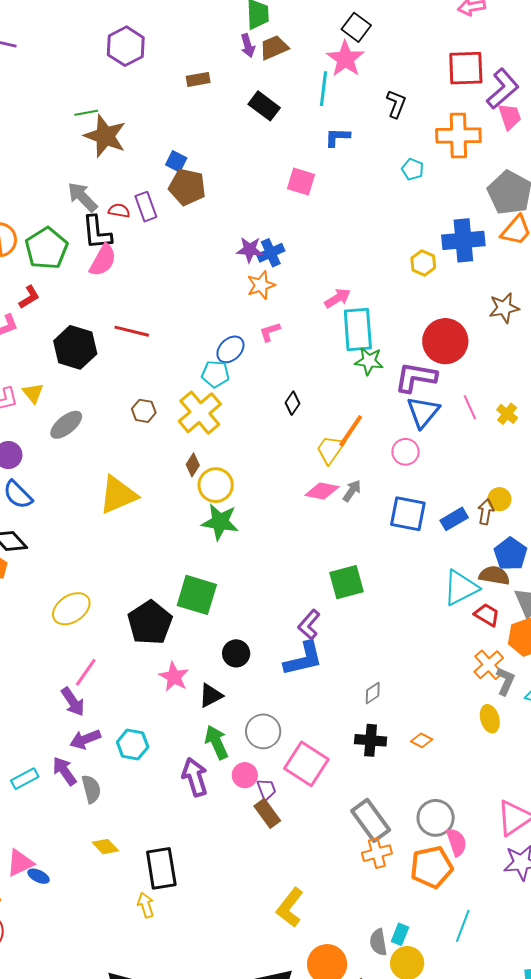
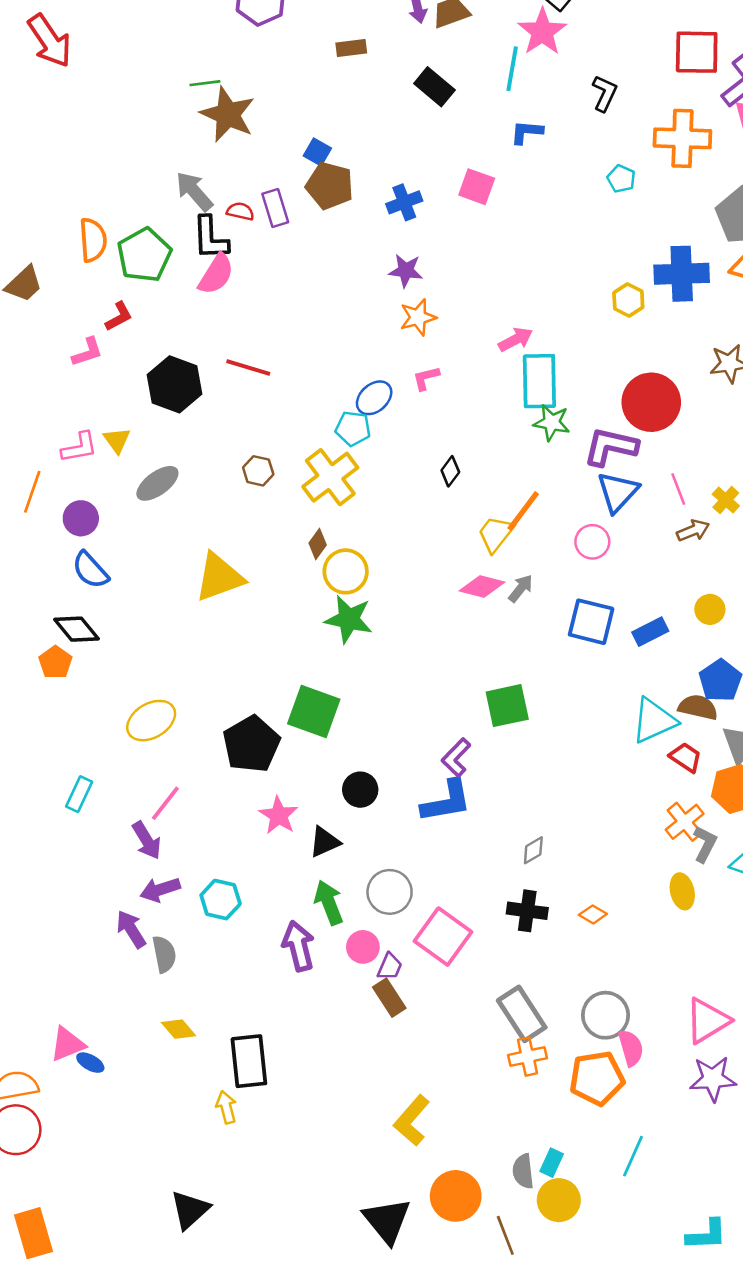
blue cross: (271, 253) -> (404, 202), moved
brown arrow: (486, 512) -> (693, 530), moved, turned 55
cyan rectangle: (25, 779) -> (79, 794), moved, turned -40
purple trapezoid: (266, 789) -> (390, 967), turned 40

